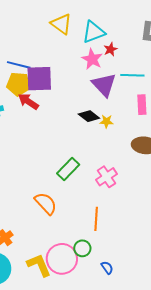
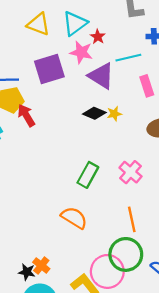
purple square: (39, 79) -> (49, 69), moved
red arrow: (28, 101) -> (26, 115), turned 40
green circle: (82, 248) -> (126, 254), size x1.8

